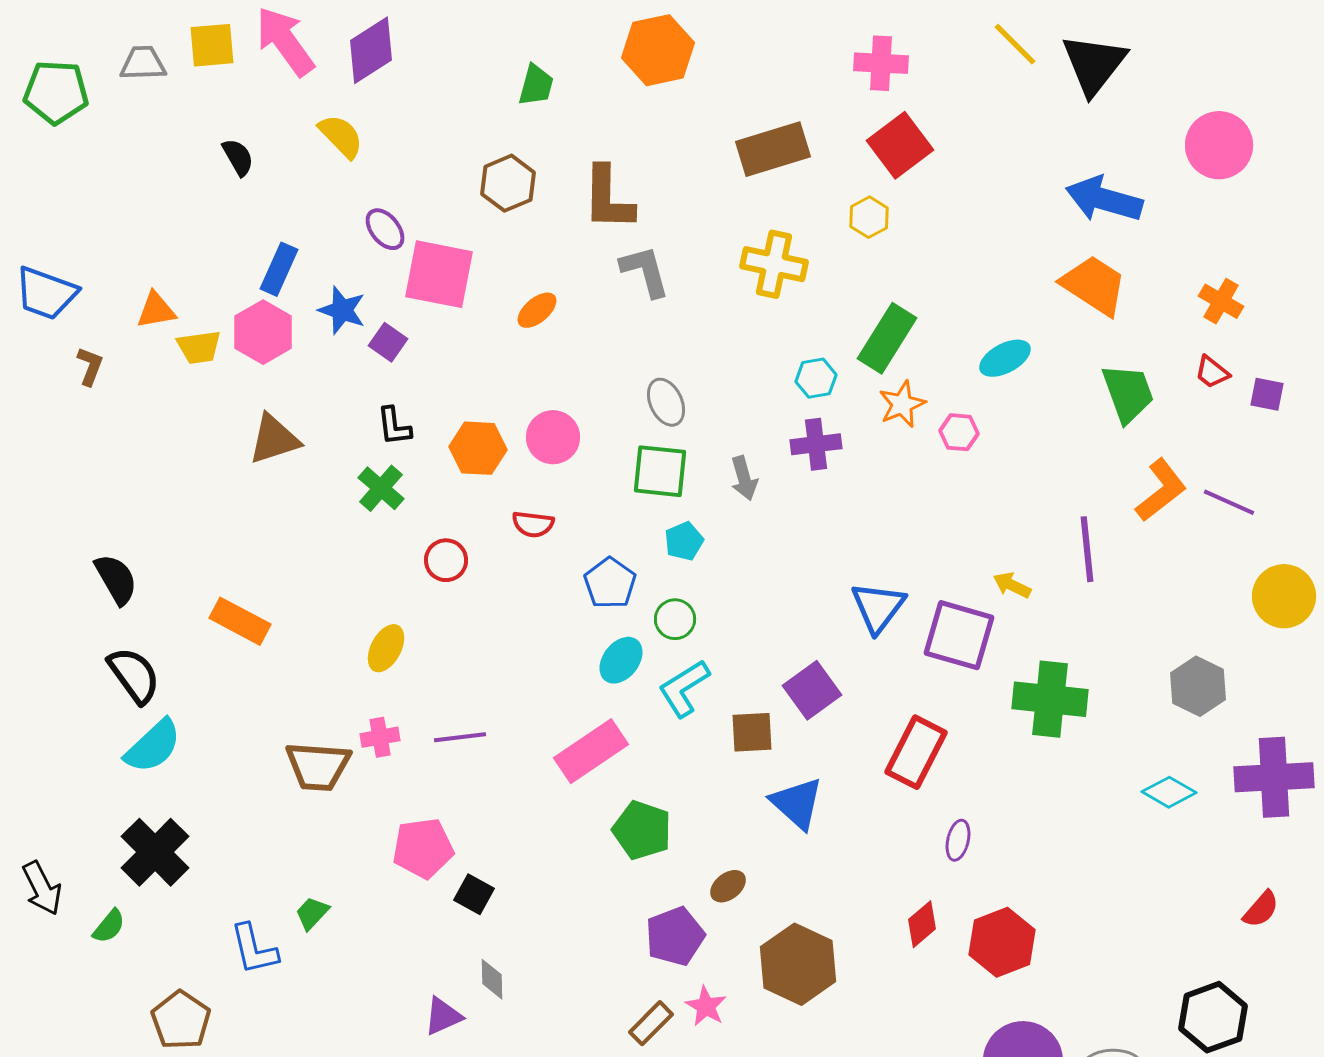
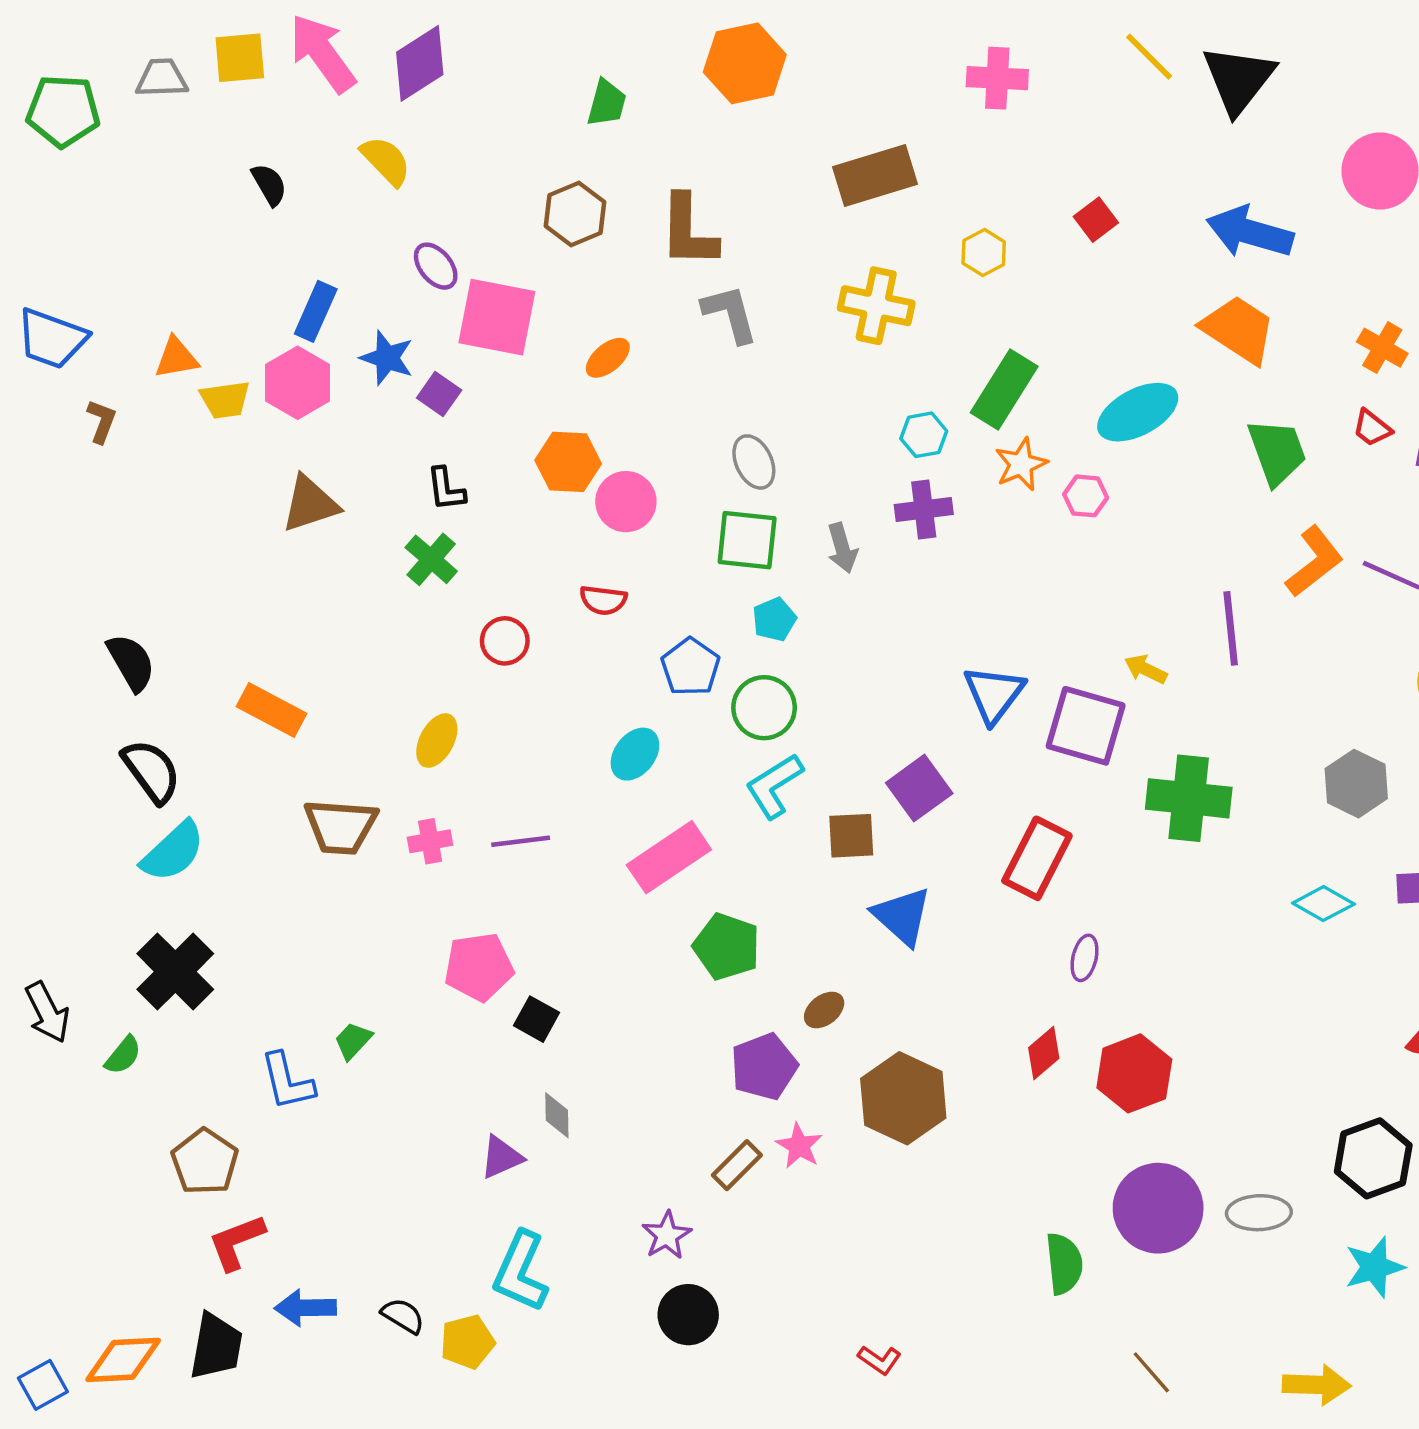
red square: (900, 145) -> (1096, 220), moved, size x0.6
cyan ellipse: (1005, 358) -> (1138, 412), size x1.4
orange hexagon: (478, 448) -> (568, 462), moved
green circle: (675, 619) -> (764, 708), size x1.4
cyan ellipse: (621, 660) -> (635, 754), moved
brown trapezoid: (318, 766) -> (341, 827), moved

